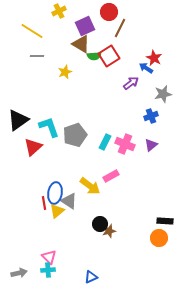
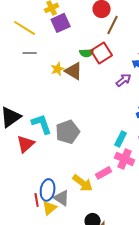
purple square: (85, 26) -> (61, 23), moved
brown triangle: (81, 44) -> (74, 71), moved
cyan rectangle: (105, 142) -> (121, 139), moved
pink cross: (125, 144) -> (125, 159), moved

